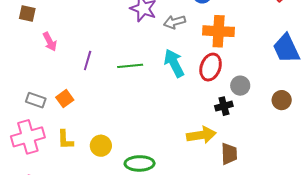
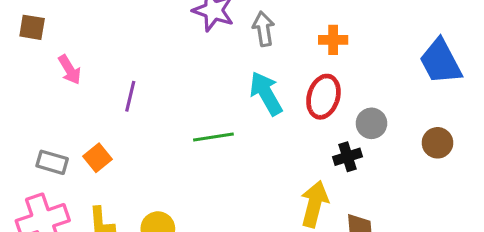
gray arrow: (175, 22) -> (264, 29), turned 100
orange cross: (219, 31) -> (333, 40), size x0.6
green line: (130, 66) -> (213, 137), moved
yellow arrow: (201, 135) -> (314, 204), turned -64

